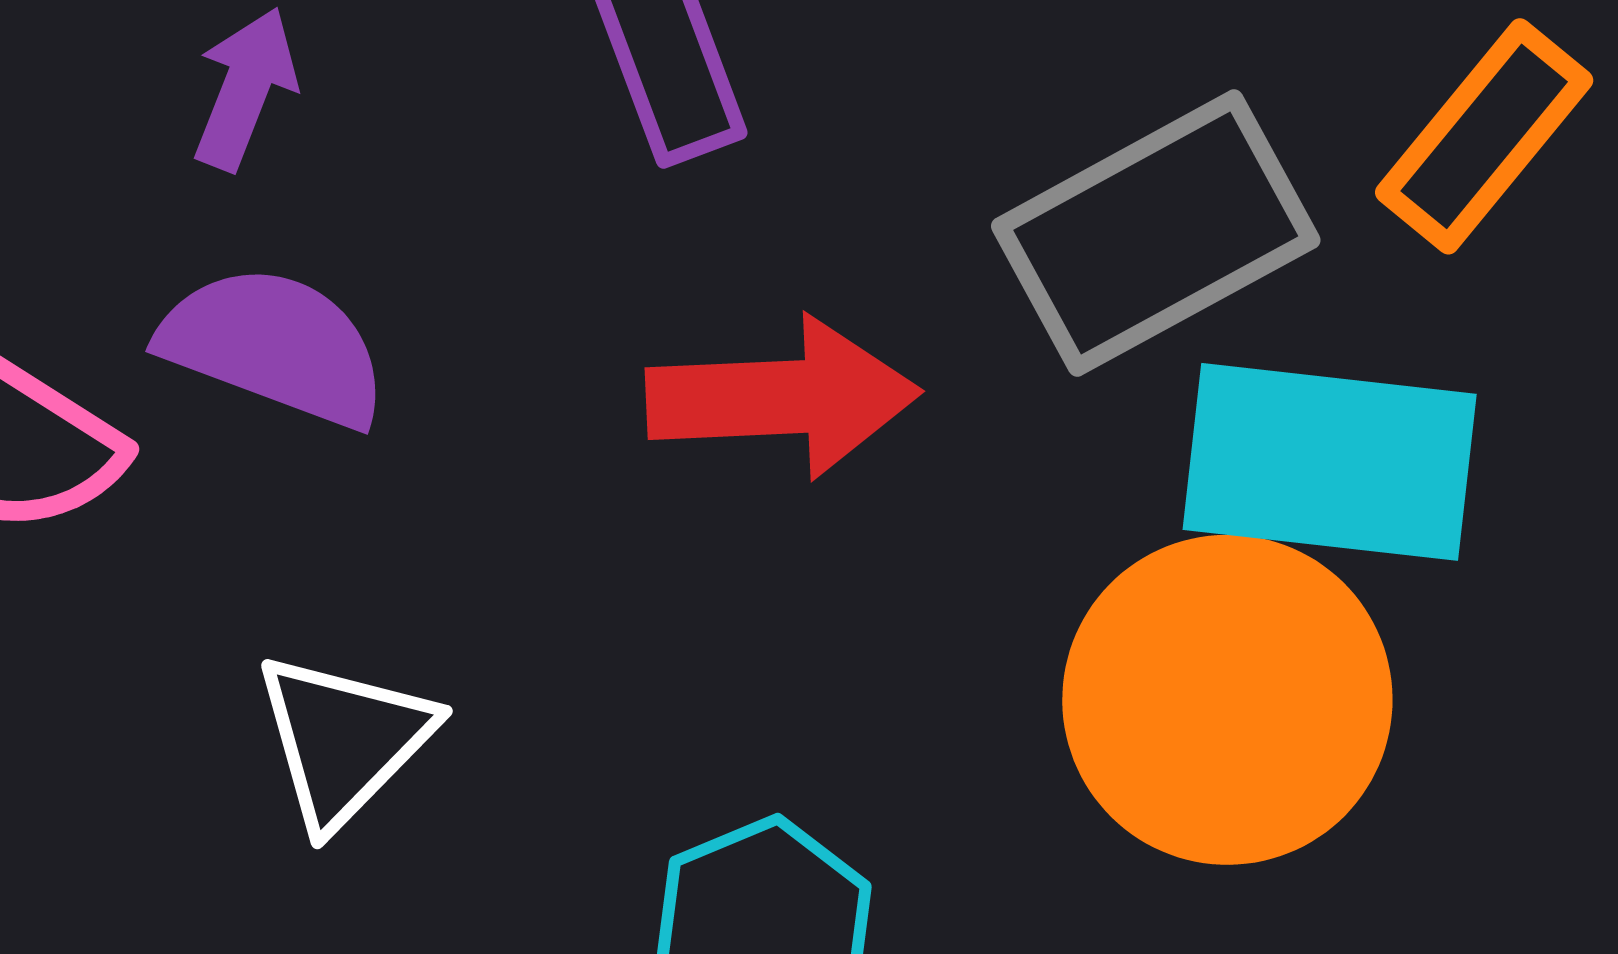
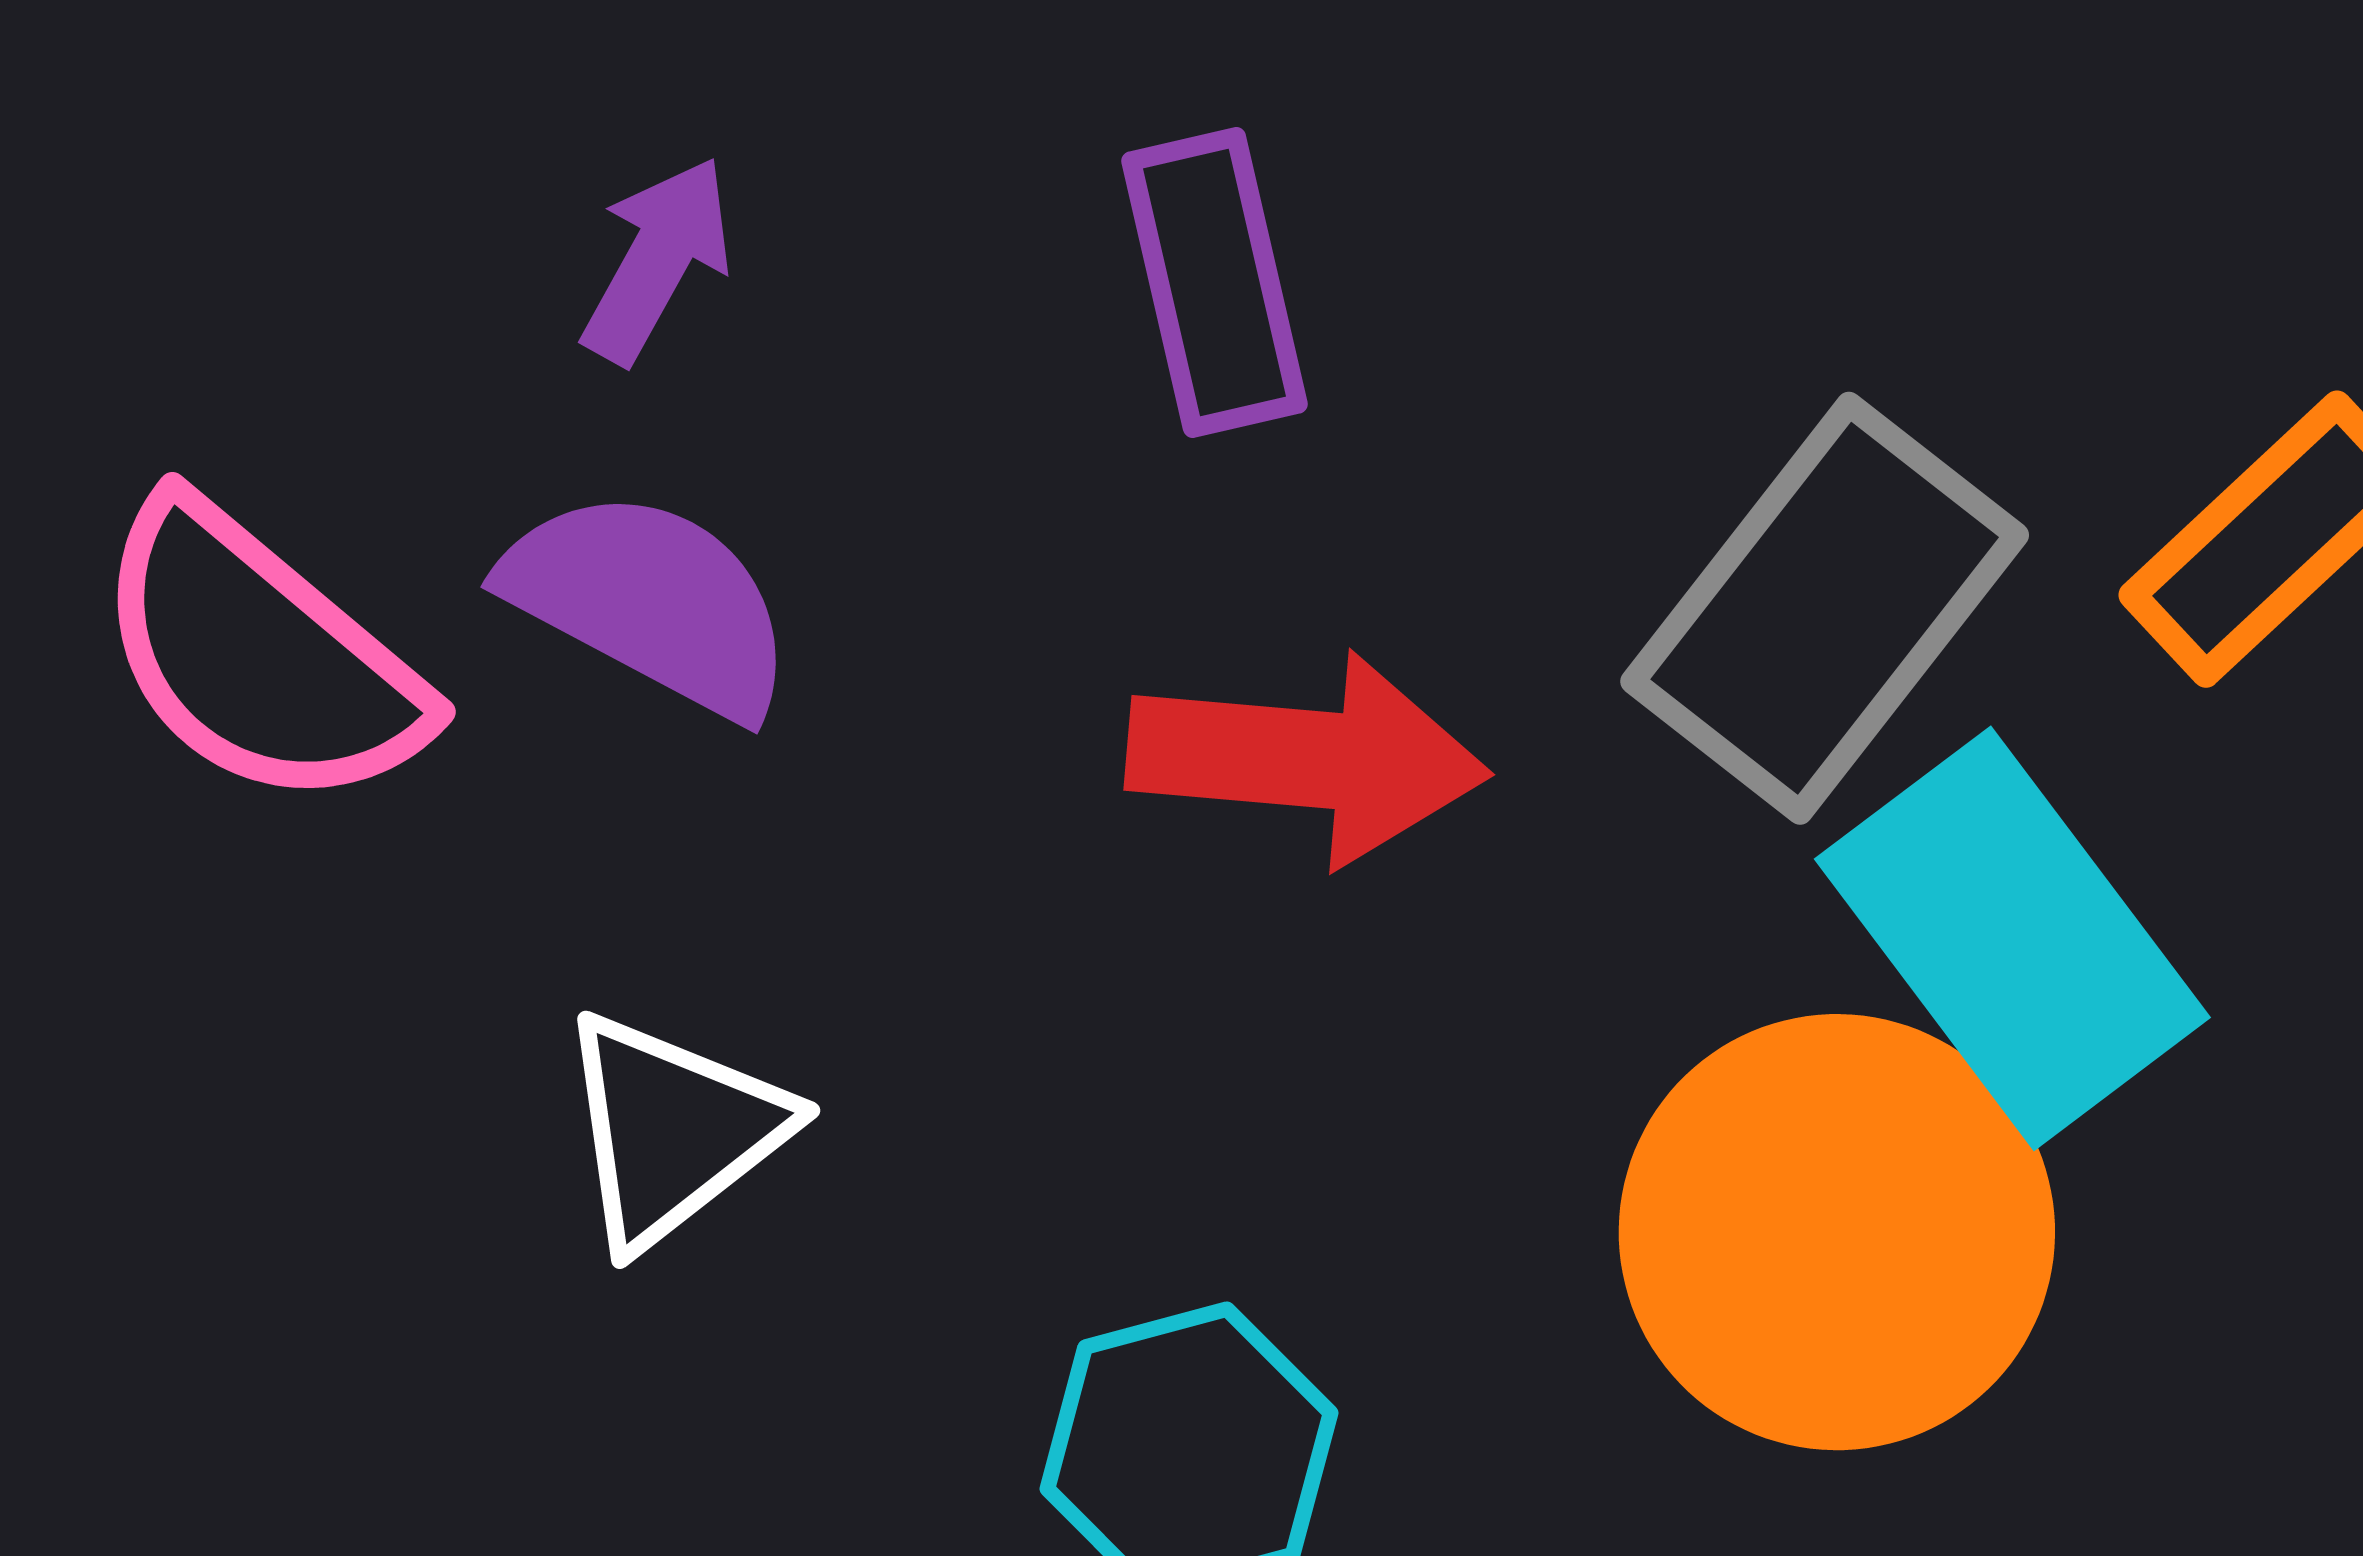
gray rectangle: (1156, 233) -> (1825, 608), turned -31
cyan rectangle: (1330, 462) -> (2012, 938), turned 39

